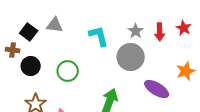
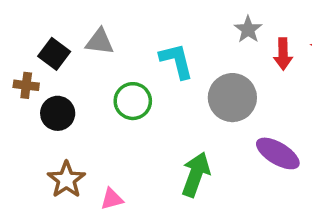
gray star: (136, 31) -> (248, 29), moved
green circle: (68, 71) -> (133, 101), moved

